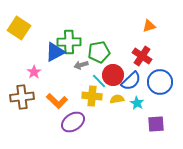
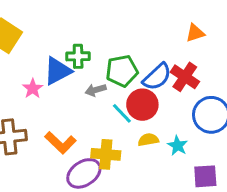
green cross: (69, 42) -> (78, 56), size x0.7
pink star: (34, 72) -> (33, 89), moved
blue semicircle: (131, 81) -> (157, 77), moved
yellow cross: (92, 96) -> (106, 154), moved

